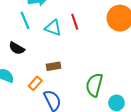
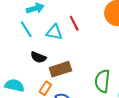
black semicircle: (17, 48) -> (38, 57), moved
brown rectangle: (53, 66) -> (60, 69), size x1.5

